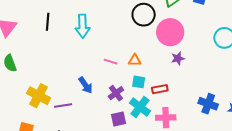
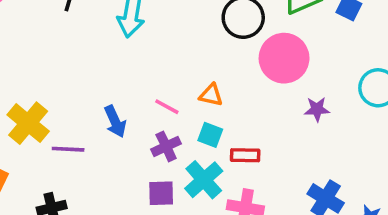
purple star: (178, 58) -> (317, 109), moved
pink line: (111, 62) -> (167, 107), moved

